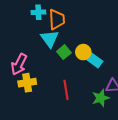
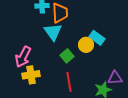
green square: (64, 52) -> (67, 56), moved
cyan rectangle: (95, 60) -> (97, 38), moved

